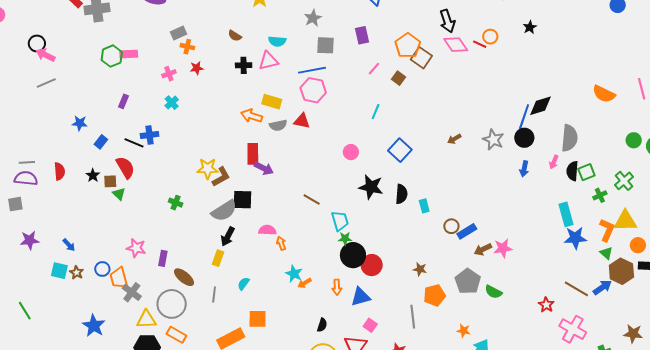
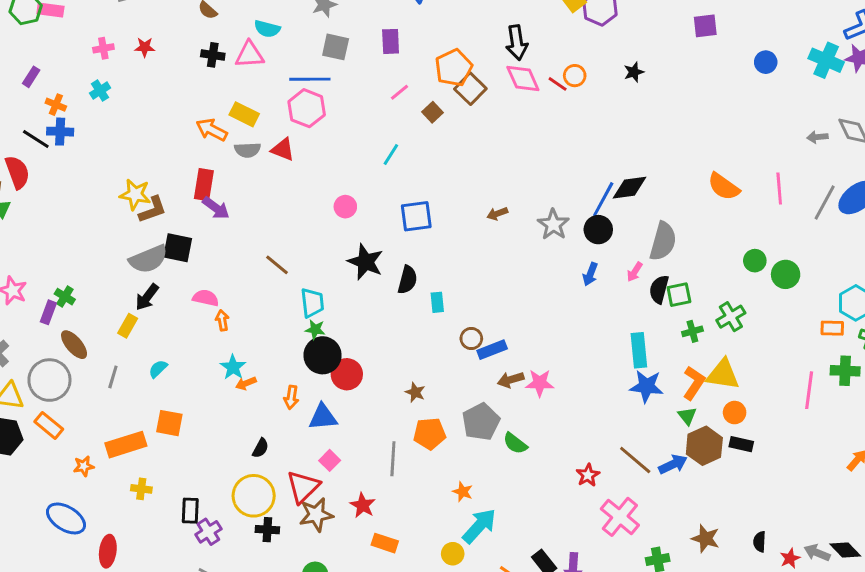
orange cross: (187, 47) -> (56, 105), moved
blue square: (400, 150) -> (416, 216), turned 30
green cross: (176, 203) -> (65, 297), moved

